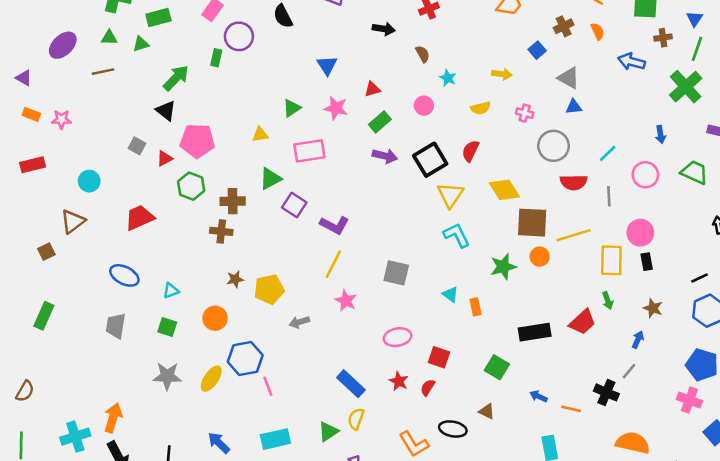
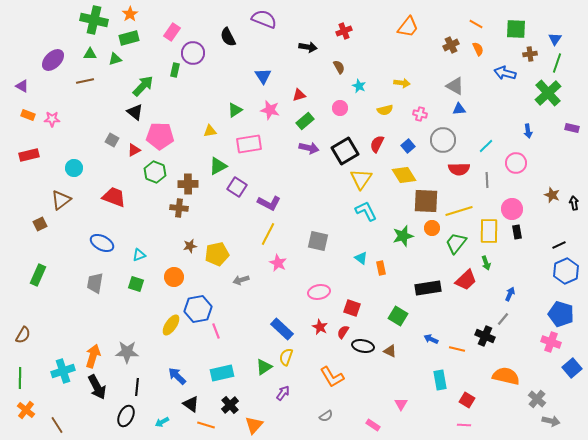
blue square: (537, 50) -> (408, 146), moved
green trapezoid: (694, 172) -> (456, 243), moved, turned -75
red trapezoid: (140, 218) -> (114, 197), turned 45
brown star: (653, 308) -> (552, 195), moved
gray star: (167, 376) -> (127, 352), moved
black ellipse: (453, 429) -> (363, 346), moved

